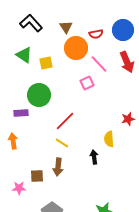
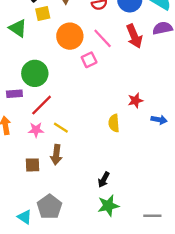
orange circle: (76, 48) -> (70, 36), moved
yellow square: (46, 63) -> (43, 13), moved
red line: (65, 121) -> (42, 105), moved
black arrow: (94, 157) -> (104, 180), moved, turned -144
pink star: (19, 188) -> (36, 130), moved

